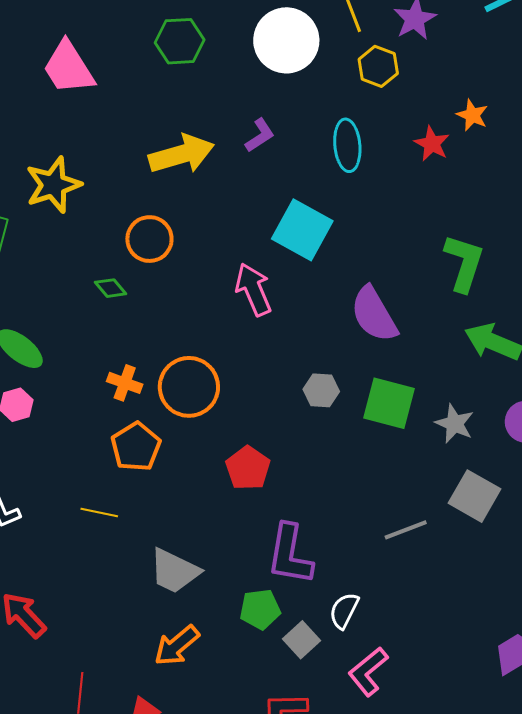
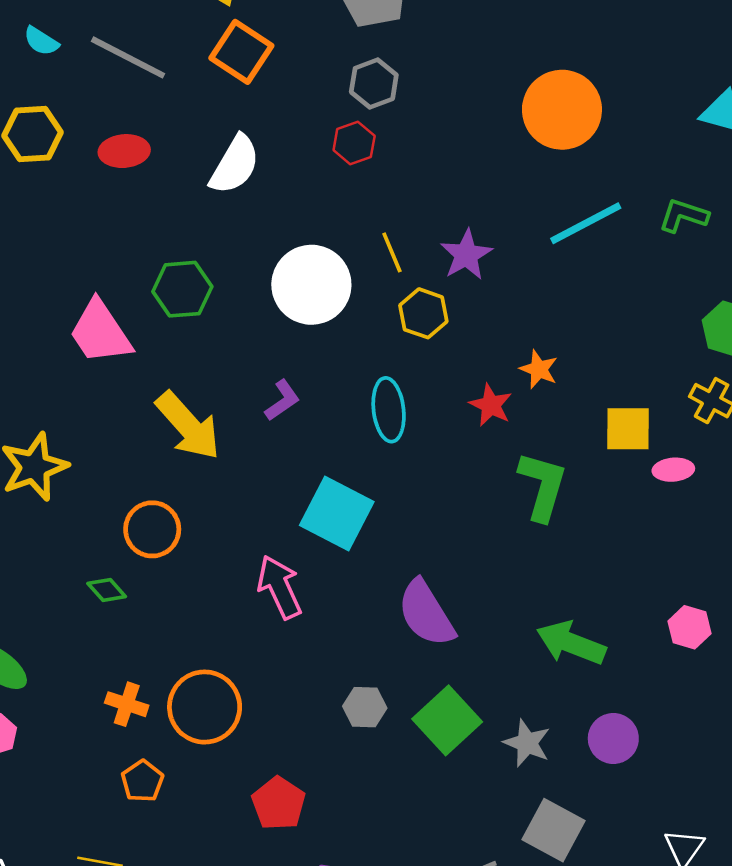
pink trapezoid: (68, 68) -> (100, 332), moved
yellow arrow: (181, 154) -> (188, 426), turned 66
green L-shape: (464, 263) -> (543, 486), moved
green square: (389, 403) -> (447, 720), turned 34
orange pentagon: (136, 447) -> (142, 781), size x0.7

